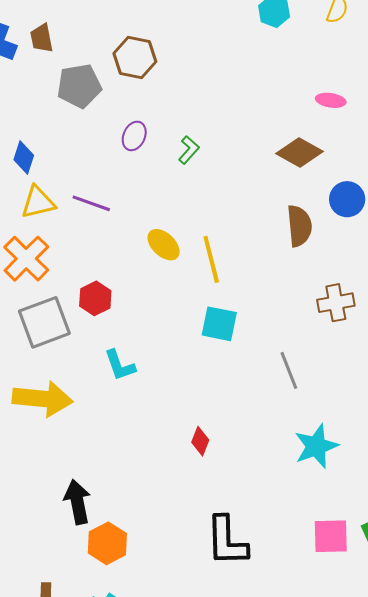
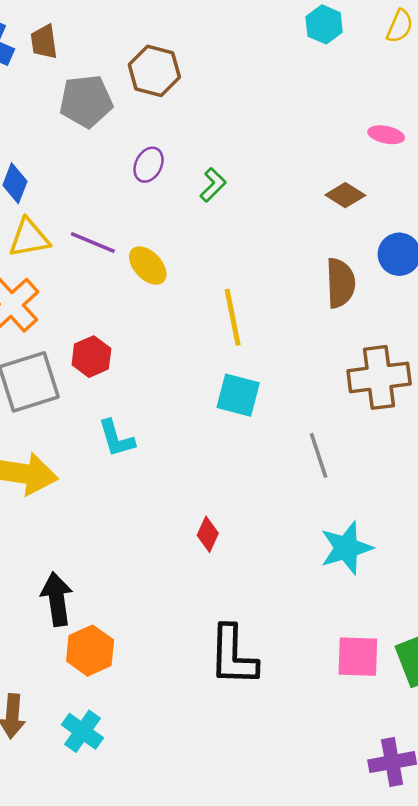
brown diamond: (300, 152) -> (345, 195), size x0.7
yellow ellipse: (164, 245) -> (148, 266), moved
brown cross: (336, 303) -> (379, 377), size x1.4

